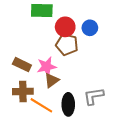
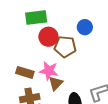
red circle: (65, 27) -> (48, 37), moved
pink star: (47, 67) -> (49, 71), turned 30

